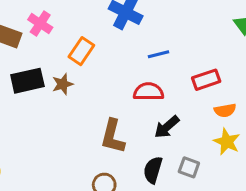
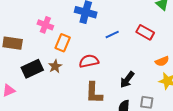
pink cross: (40, 24) -> (45, 25), moved
red rectangle: (206, 80) -> (145, 32), moved, turned 60
red semicircle: (149, 92) -> (89, 61), moved

